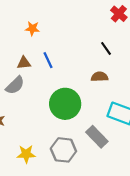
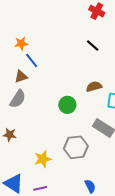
blue line: (48, 60) -> (32, 61), moved
brown semicircle: (100, 77) -> (94, 87), moved
green circle: (65, 104) -> (67, 105), size x0.6

